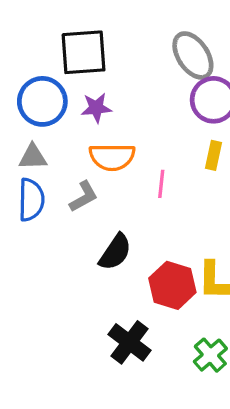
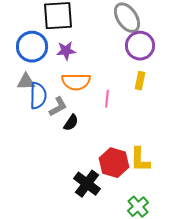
blue semicircle: (31, 200) -> (38, 96), moved
black semicircle: (115, 252) -> (71, 123), moved, size x0.7
black cross: (130, 342) -> (87, 184), moved

